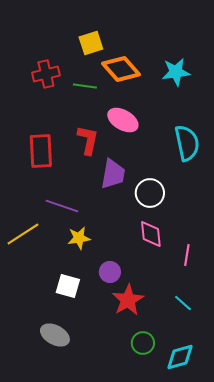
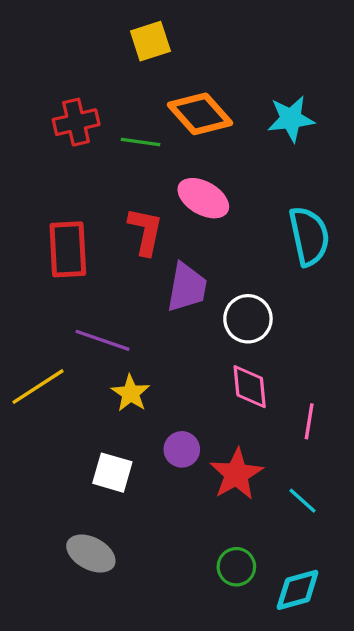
yellow square: (91, 43) -> (150, 41), moved
yellow star: (79, 238) -> (131, 393), turned -30
red star: (128, 300) -> (236, 474), moved

